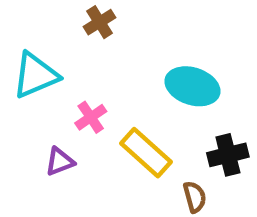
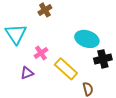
cyan triangle: (35, 75) -> (16, 34), turned -40
black cross: (228, 155) -> (103, 59), moved

